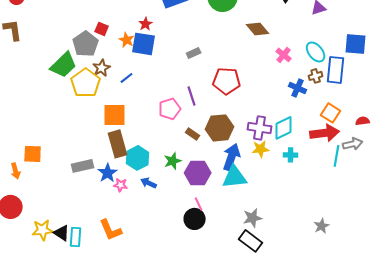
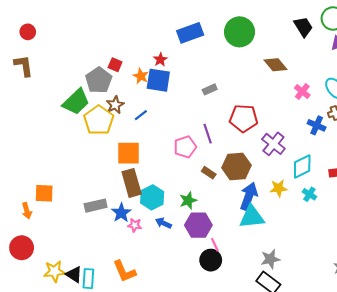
purple cross: (260, 128) -> (273, 144), moved, turned 30
cyan cross: (291, 155) -> (309, 194), turned 32
purple hexagon: (198, 173) -> (198, 225), moved

